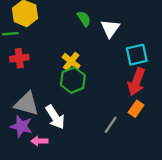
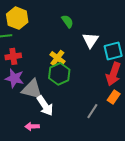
white triangle: (110, 28) -> (91, 40), moved
gray triangle: (27, 104) -> (32, 89), moved
purple star: (21, 126) -> (14, 78), moved

